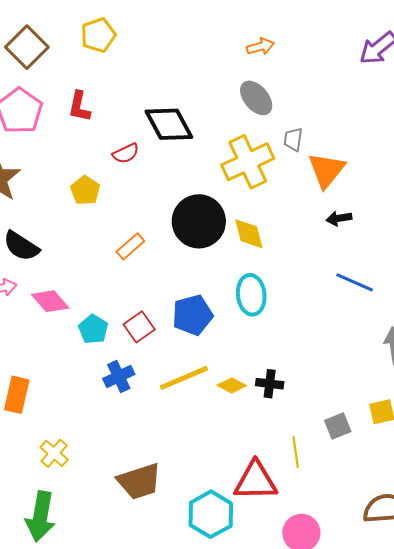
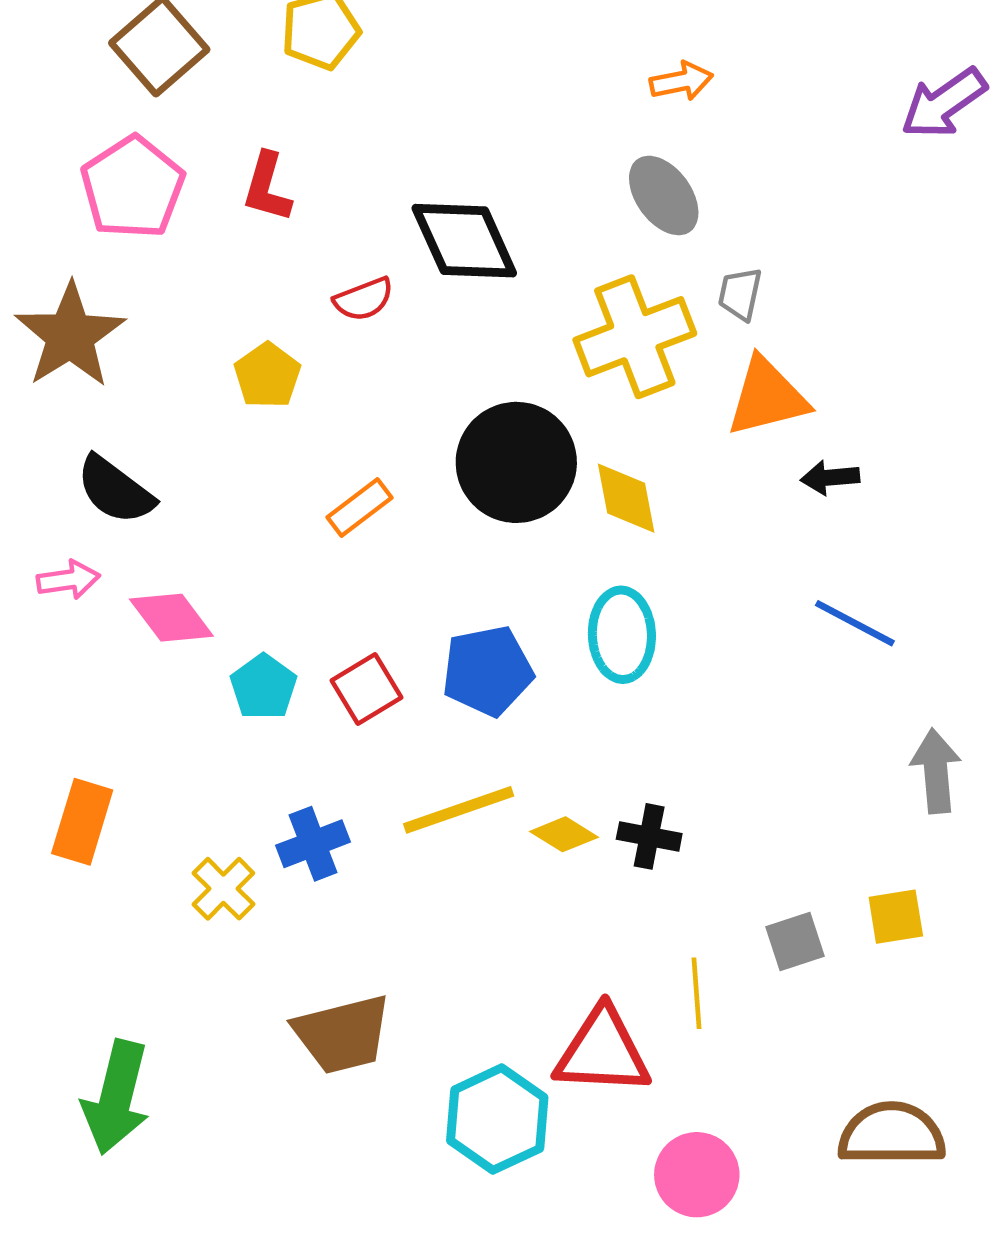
orange triangle: (326, 170) -> (767, 397), moved, turned 33
blue cross: (119, 376) -> (313, 844), moved
yellow cross: (54, 453) -> (223, 889), moved

